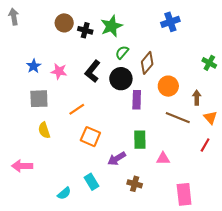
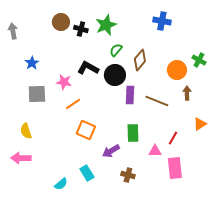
gray arrow: (14, 17) -> (13, 31), moved
blue cross: (170, 22) -> (162, 21), turned 30
pink star: (59, 71) -> (64, 82), moved
black L-shape: (93, 71) -> (88, 68), turned 80
orange circle: (168, 86) -> (177, 70), moved
brown line: (178, 118) -> (157, 101), moved
orange triangle: (210, 118) -> (200, 124), moved, turned 40
yellow semicircle: (44, 130) -> (26, 131), moved
red line: (205, 145) -> (173, 138), moved
pink rectangle: (184, 194) -> (175, 168), moved

